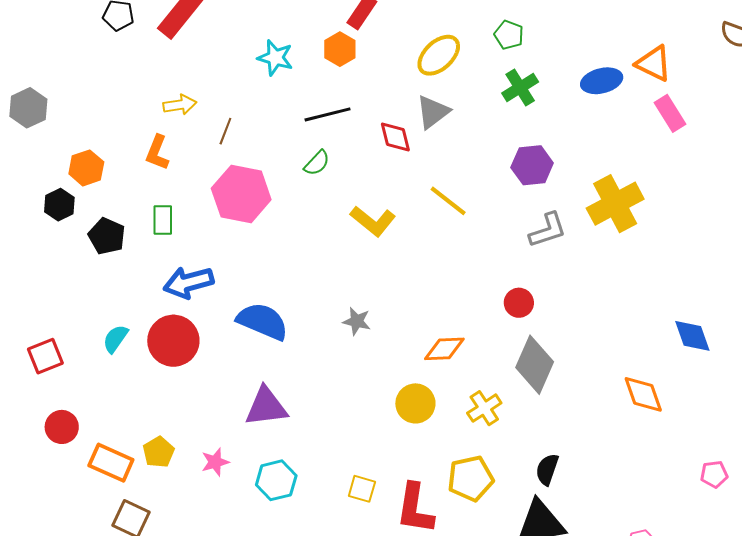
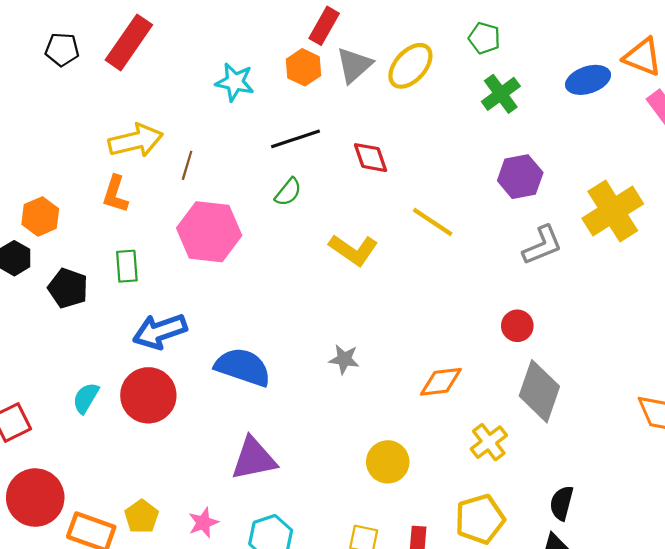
yellow arrow: (180, 105) -> (136, 141), size x1.5
gray triangle: (433, 112) -> (354, 65), moved
yellow circle: (415, 403) -> (388, 462), moved
red circle: (62, 427) -> (35, 498), size x1.6

